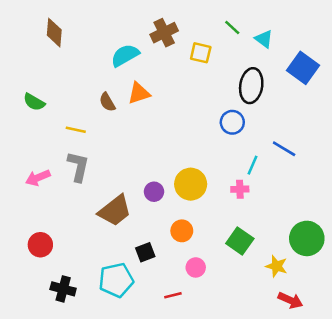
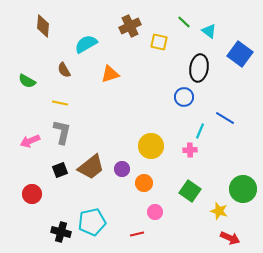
cyan semicircle: (125, 55) -> (86, 44), moved
brown semicircle: (107, 102) -> (64, 70), moved
purple circle: (154, 192) -> (122, 169), moved
black square: (145, 252) -> (60, 170), moved
black cross: (63, 289) -> (61, 232), moved

